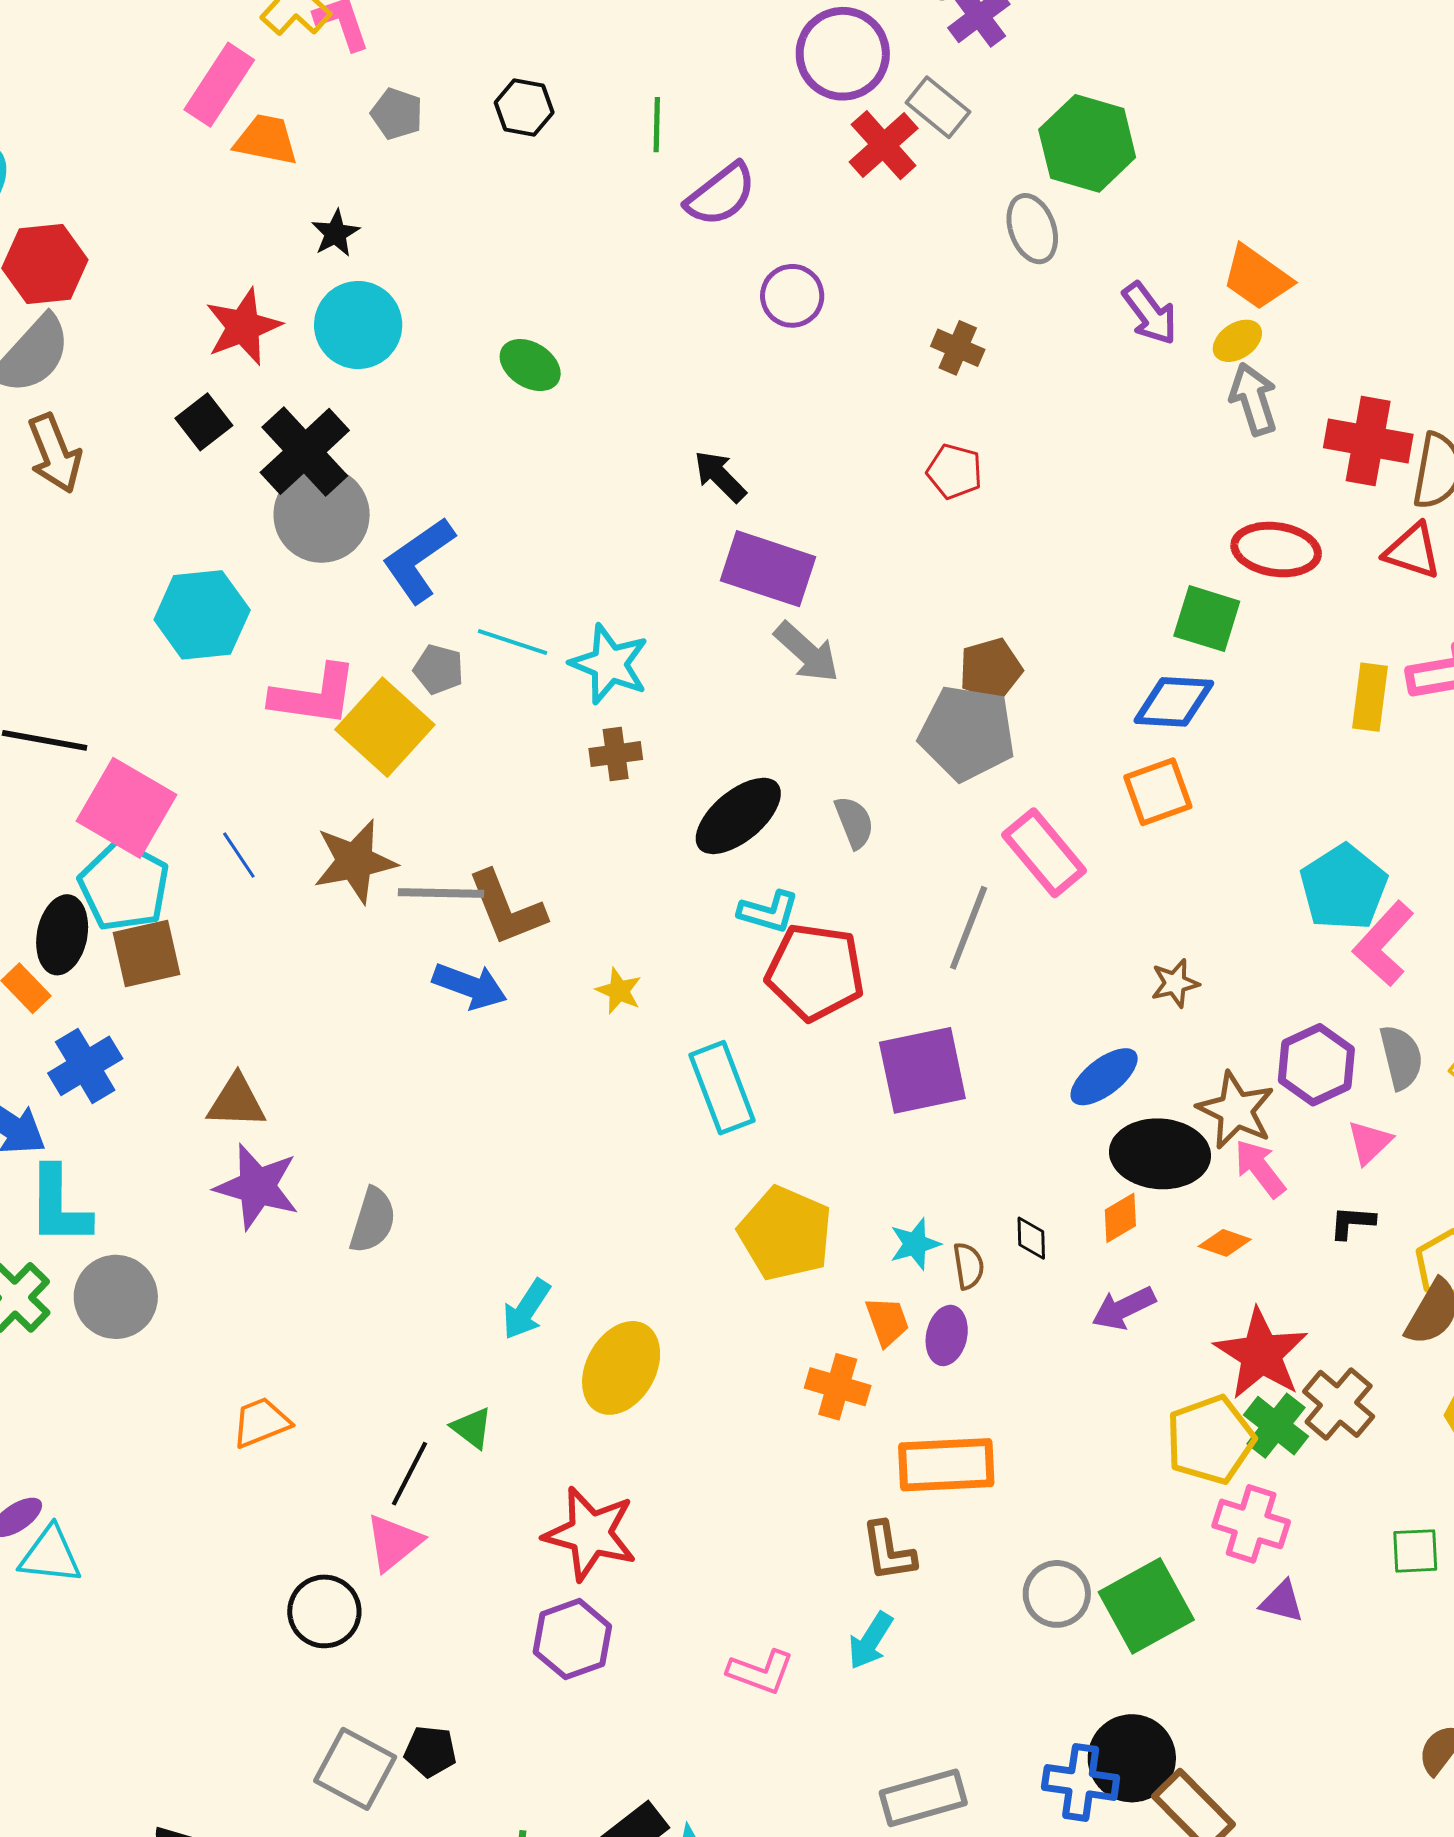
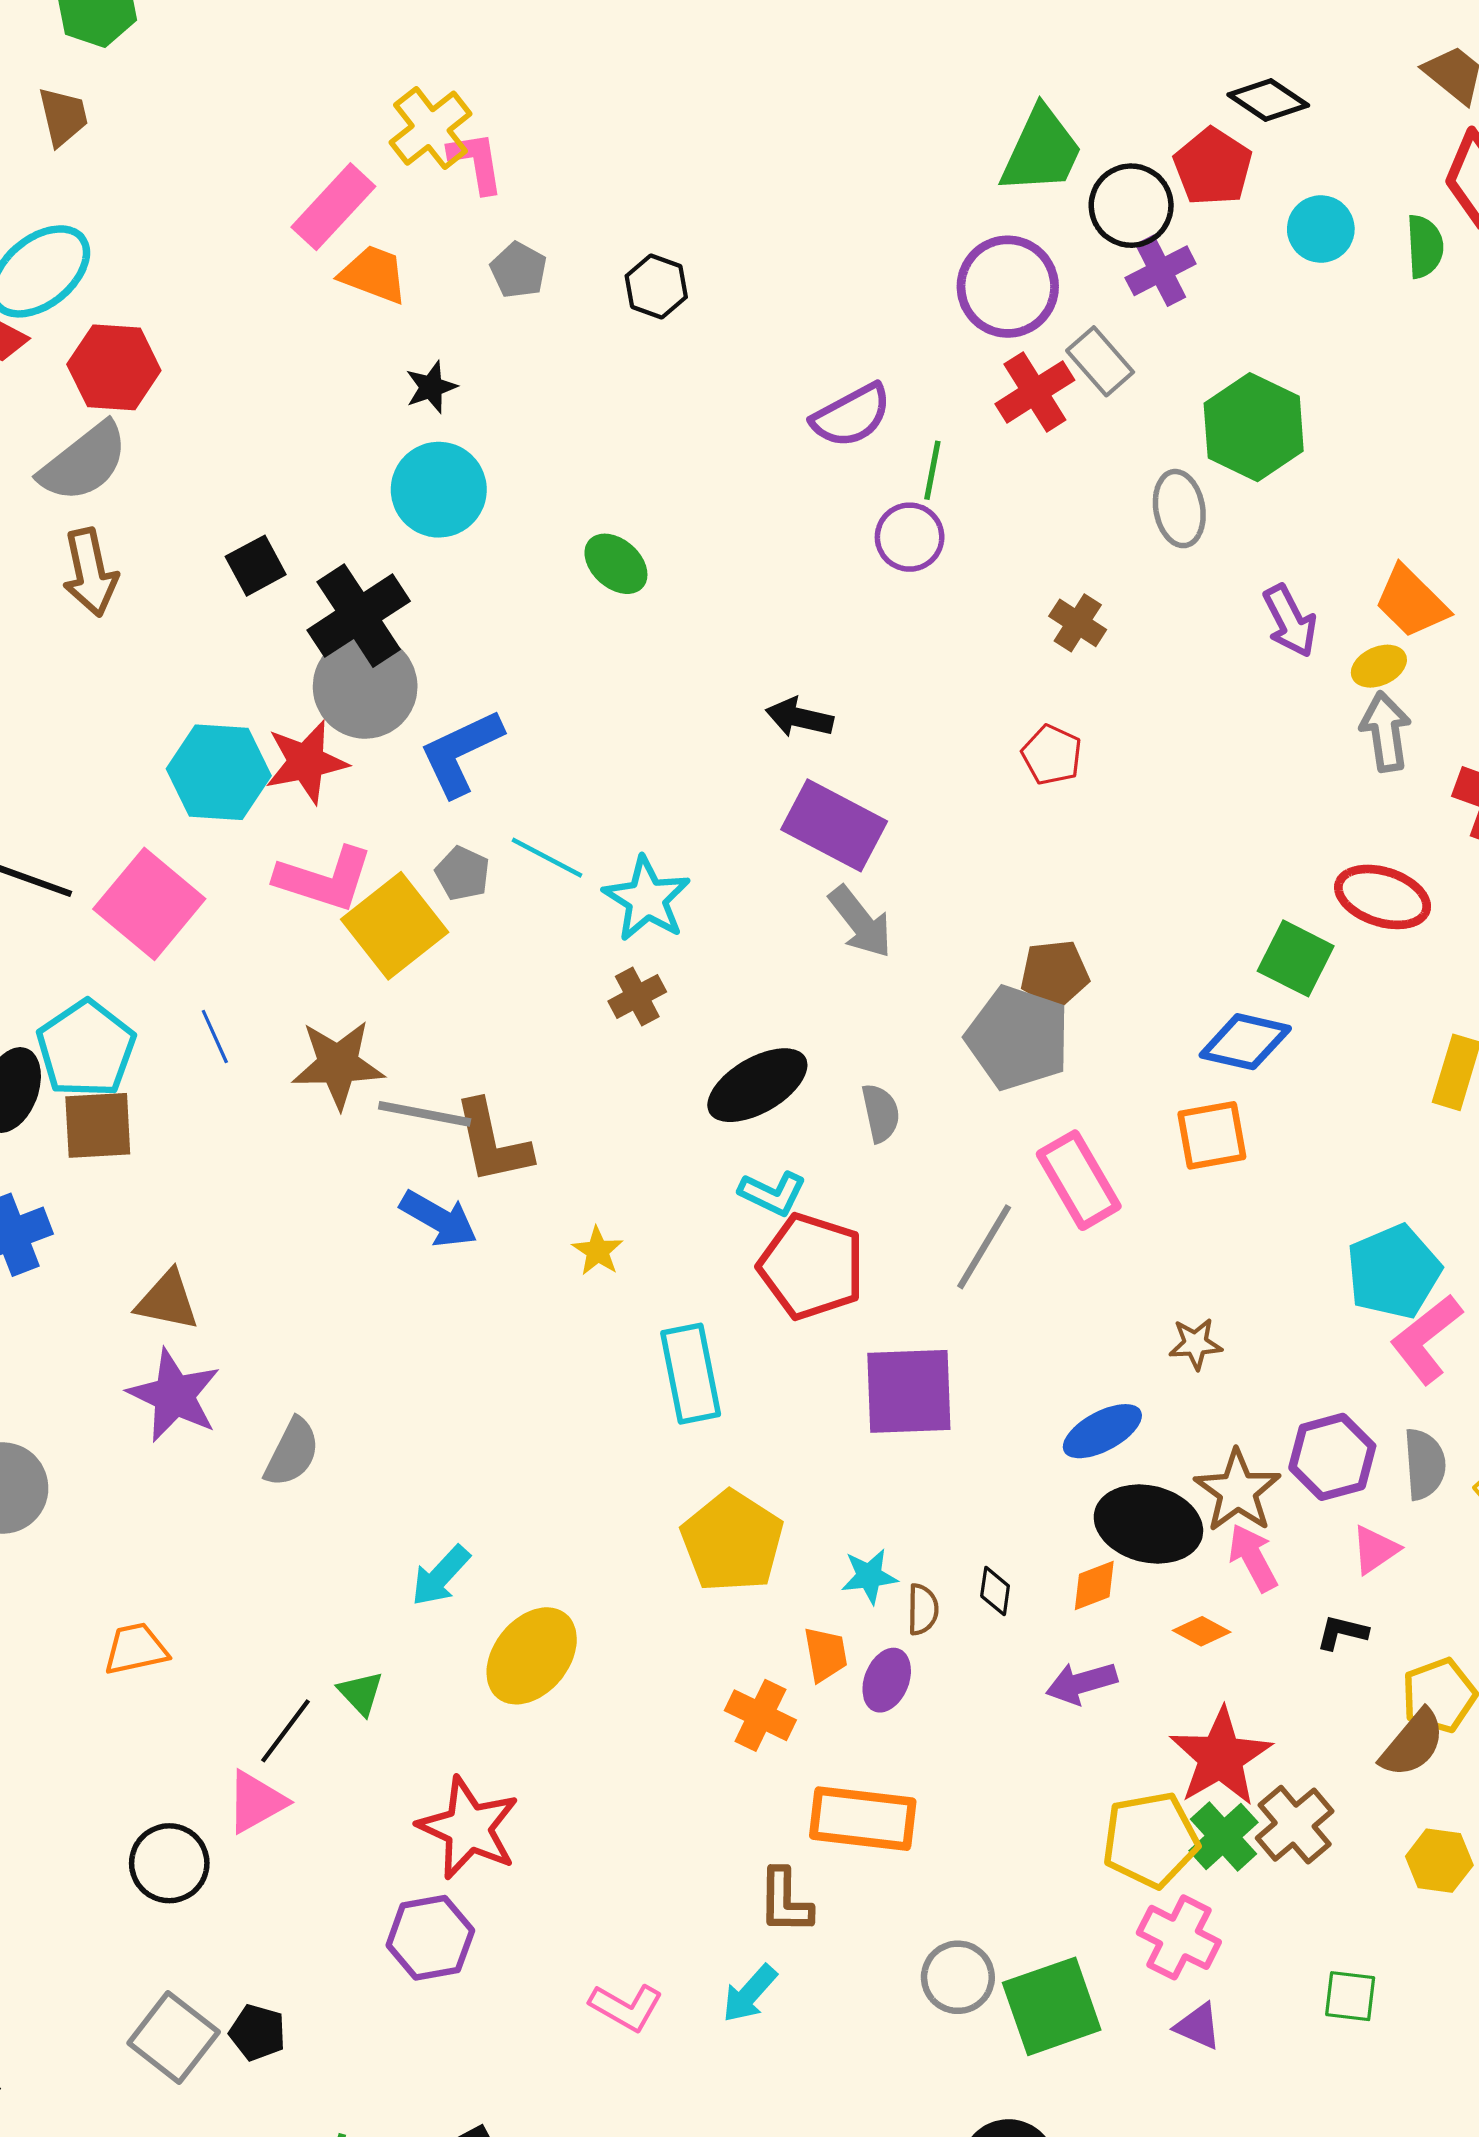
green line: (657, 125) -> (932, 470), moved
red star: (243, 327) -> (306, 762), moved
black arrow: (720, 476) -> (799, 718), turned -42
brown cross: (616, 754) -> (637, 996), turned -30
pink square: (127, 808) -> (149, 904), moved

